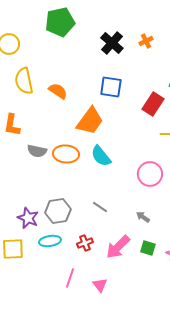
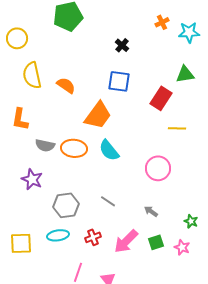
orange cross: (146, 41) -> (162, 22), moved
black cross: (112, 43) -> (122, 45), moved, size x0.6
purple star: (28, 218) -> (32, 179), moved
green square: (148, 248) -> (156, 242), turned -35

